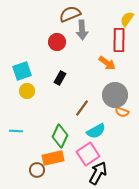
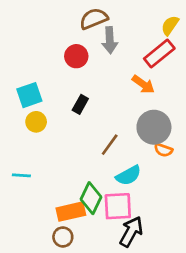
red rectangle: (119, 40) -> (159, 54), turned 50
green diamond: (60, 136) -> (91, 198), moved
pink square: (88, 154) -> (118, 206), turned 30
brown circle: (37, 170) -> (63, 237), moved

